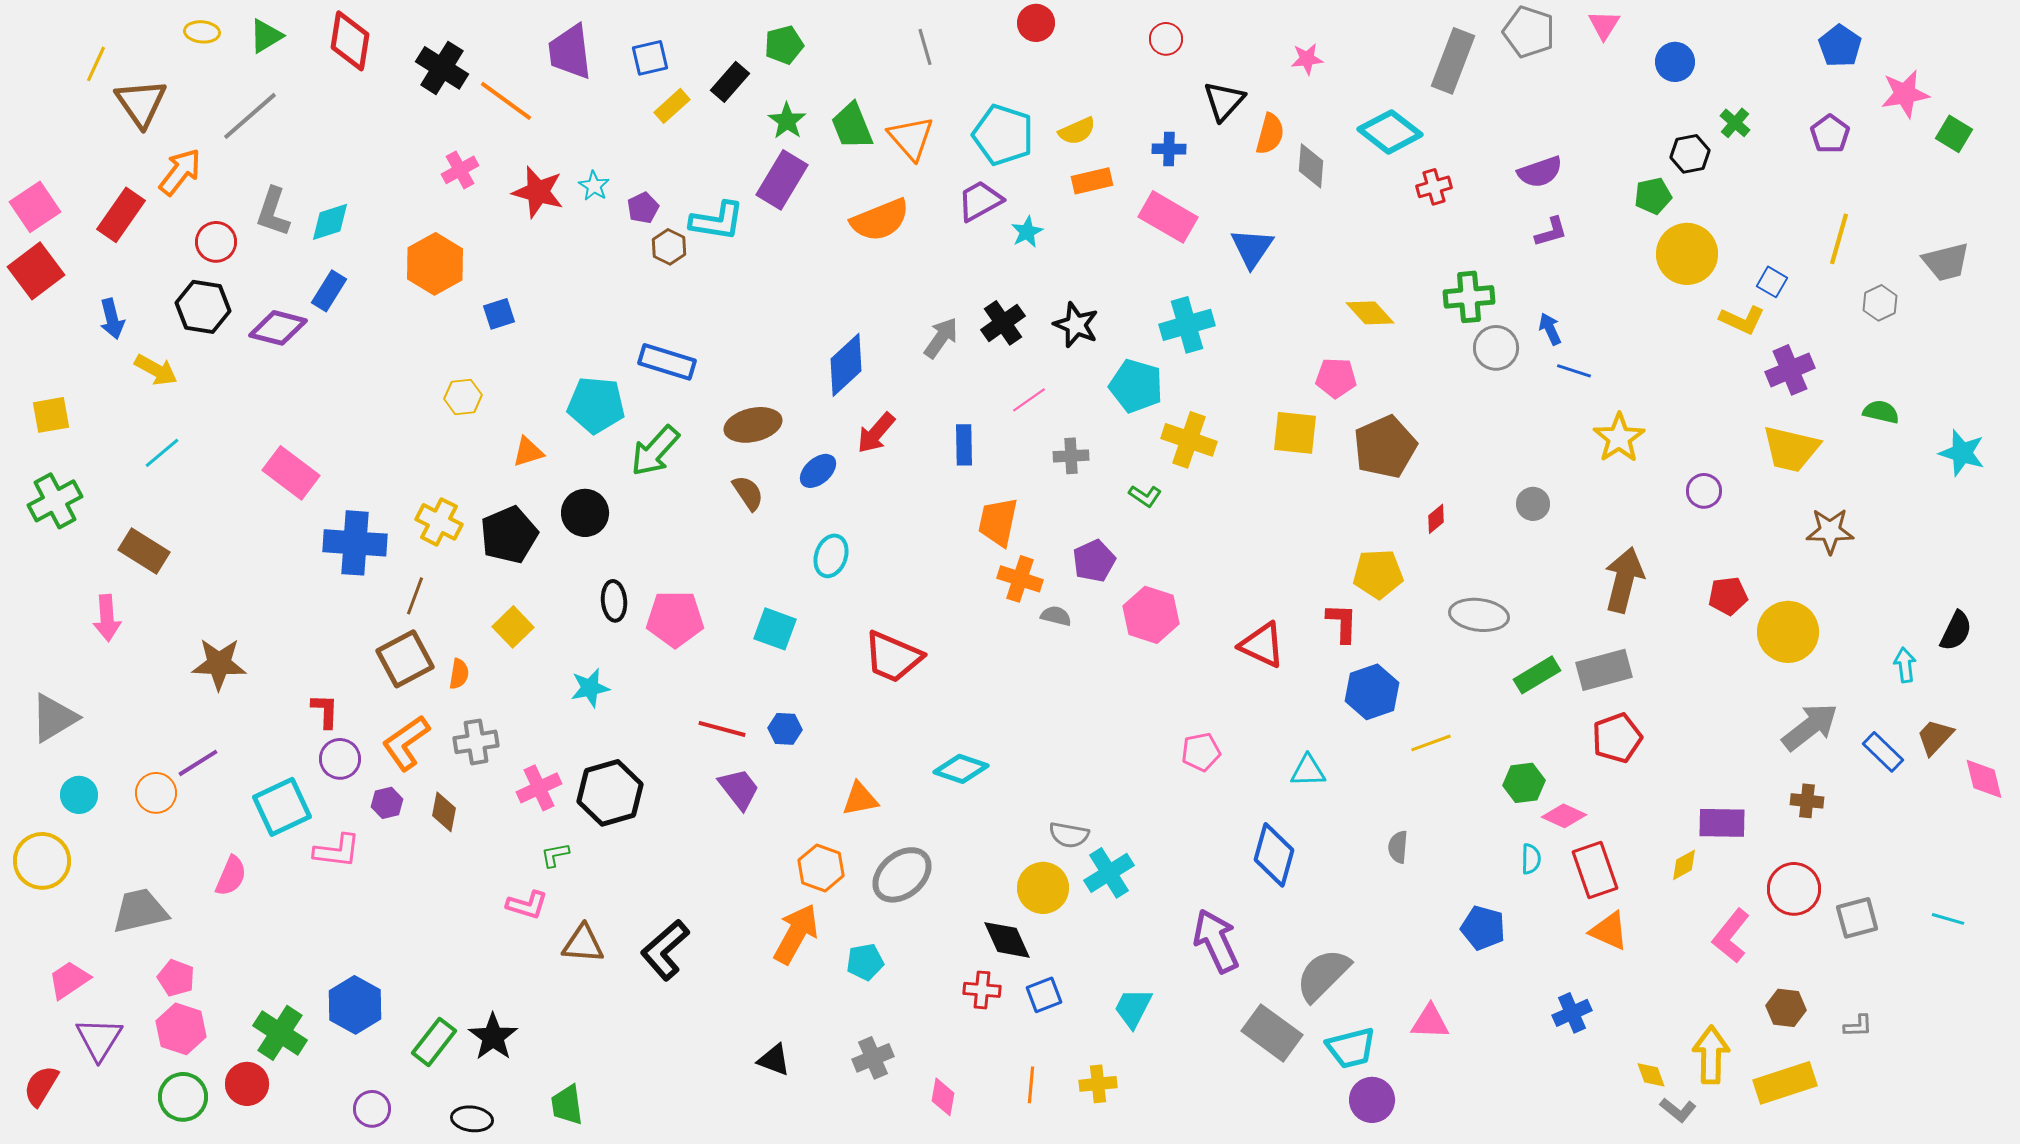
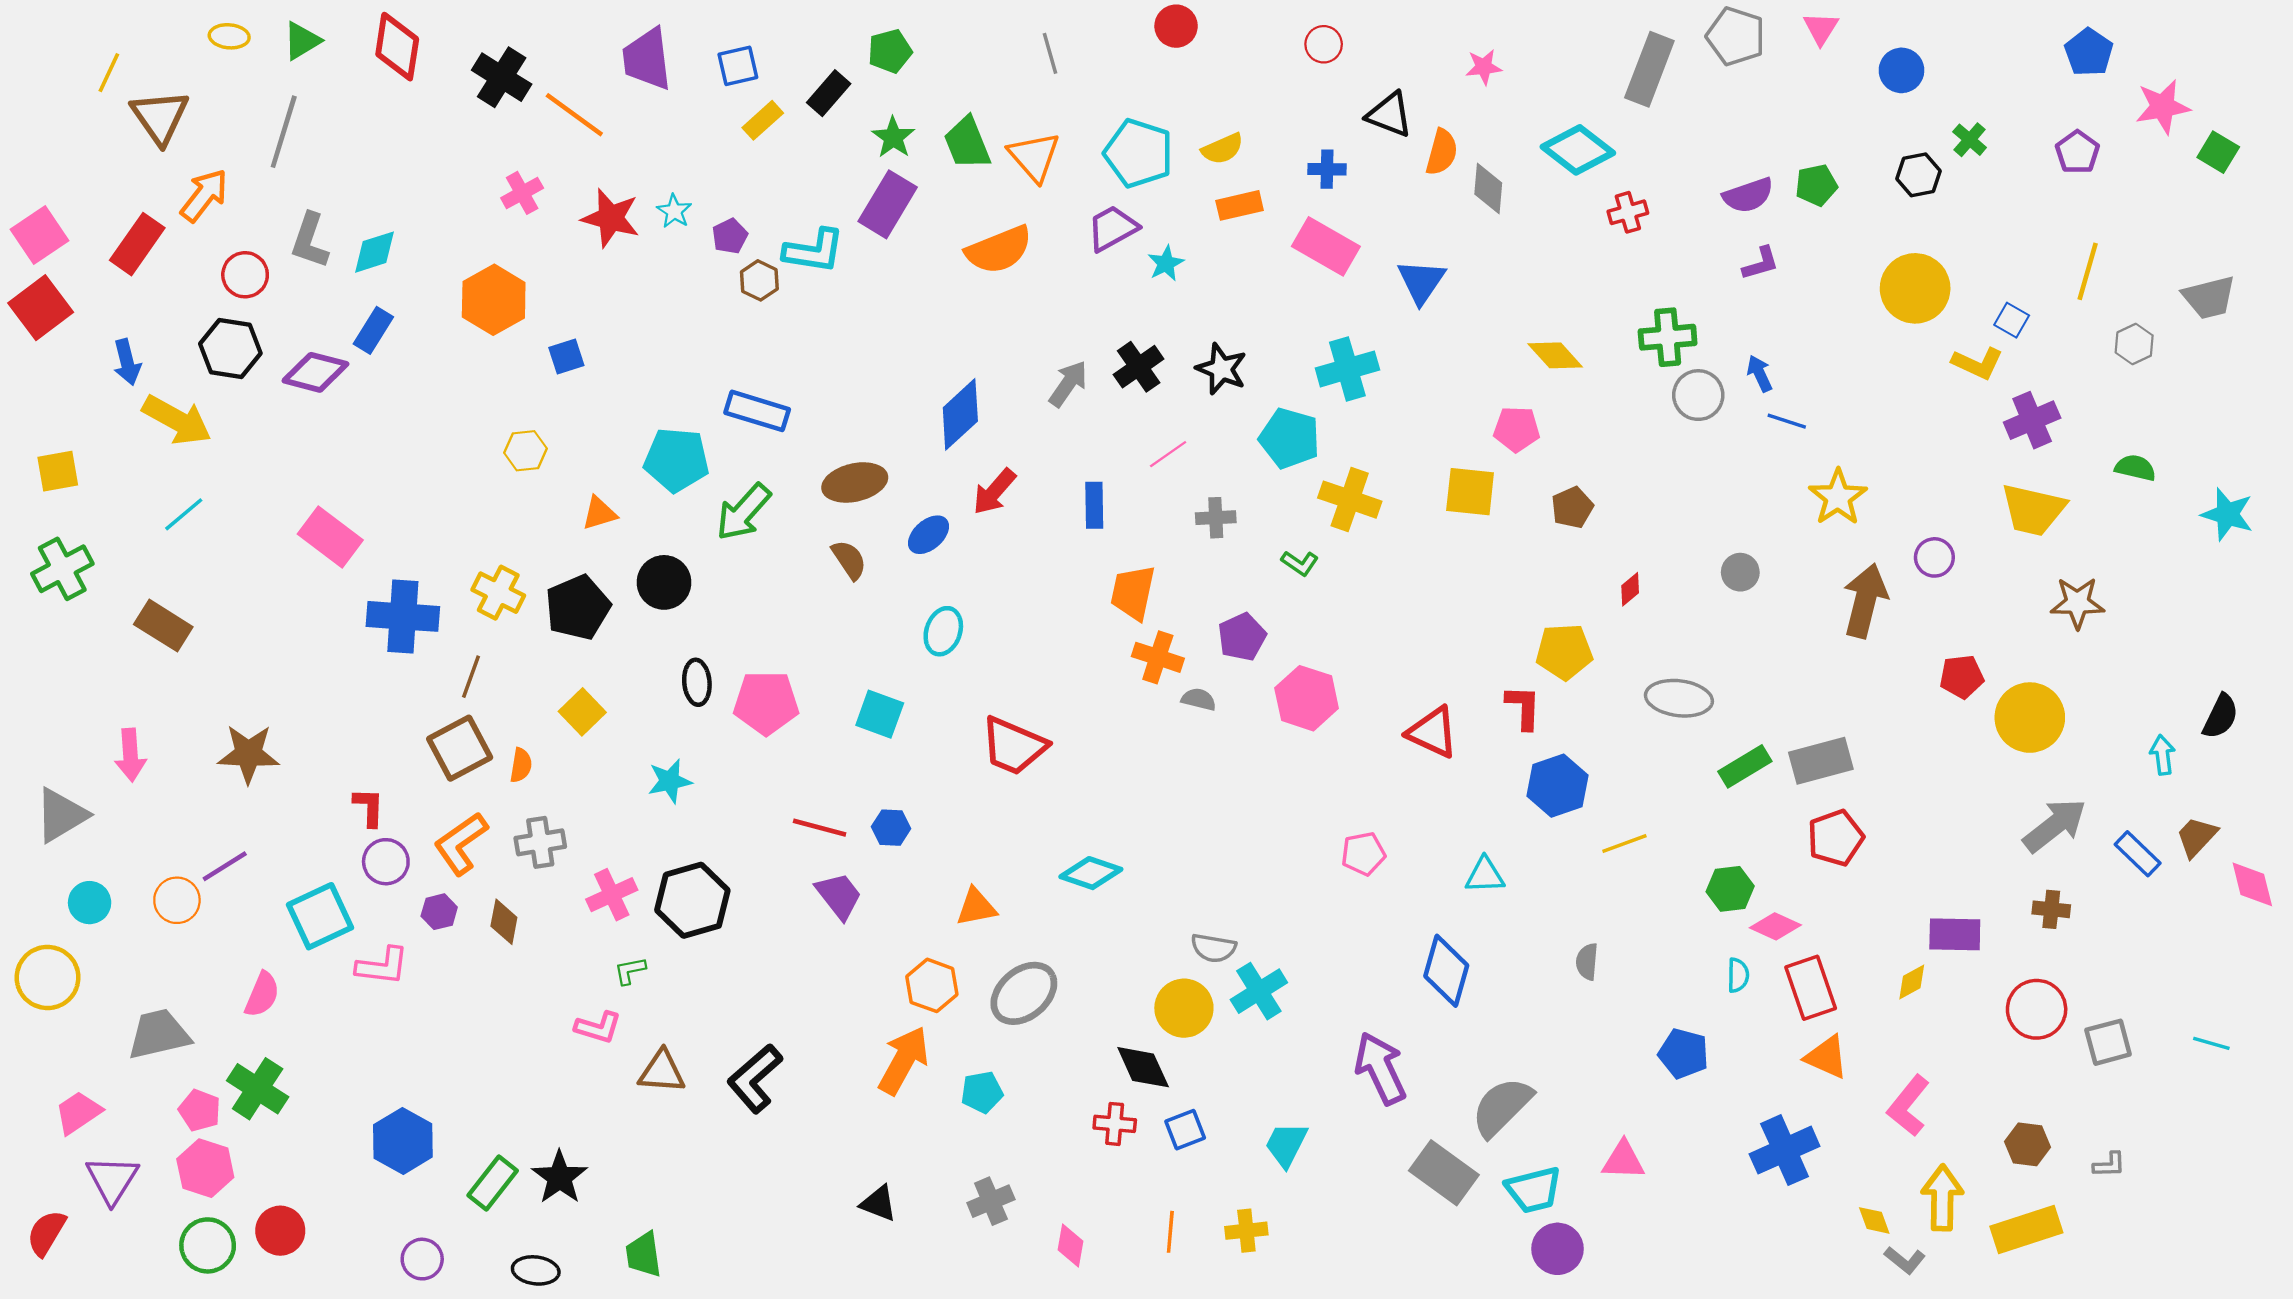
black triangle: (1224, 101) -> (1389, 115), turned -51
gray line: (250, 116) -> (284, 132), turned -32
green pentagon: (1653, 196) -> (1816, 185), moved
yellow arrow: (156, 370) -> (177, 420), size x1.4
brown pentagon: (1385, 447) -> (1572, 507), size x0.6
brown arrow: (1624, 580) -> (1865, 601), moved
pink arrow: (107, 618) -> (130, 755), moved
pink L-shape: (1731, 936) -> (1908, 1106), moved
blue cross: (1572, 1013) -> (1785, 1150), size x1.5
green cross: (280, 1033) -> (258, 1089), moved

